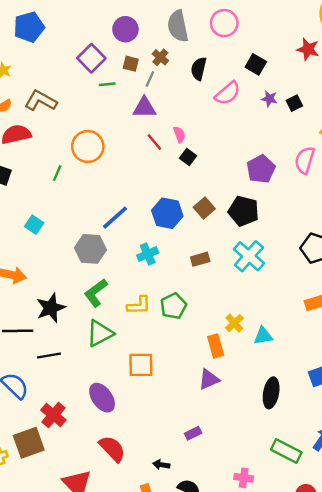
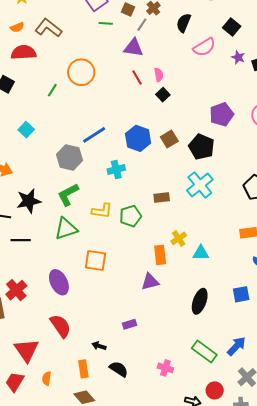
brown rectangle: (200, 259) -> (162, 198), moved

